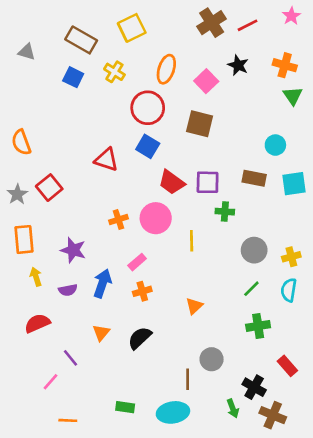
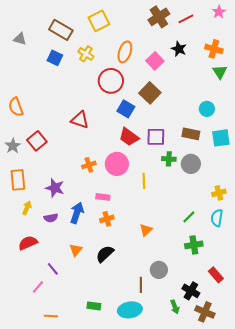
brown square: (200, 124) -> (150, 93), turned 30
blue square: (148, 146) -> (126, 109), moved
gray circle: (254, 250) -> (191, 164), moved
pink rectangle: (137, 262) -> (103, 197), turned 48
yellow arrow: (36, 277) -> (27, 208), turned 40

